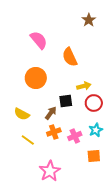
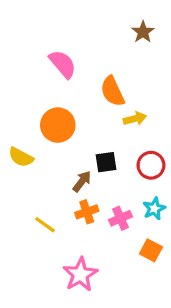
yellow arrow: (84, 86) -> (135, 119), moved
yellow semicircle: (22, 114) -> (21, 157), moved
orange square: (94, 156) -> (151, 250), turned 32

